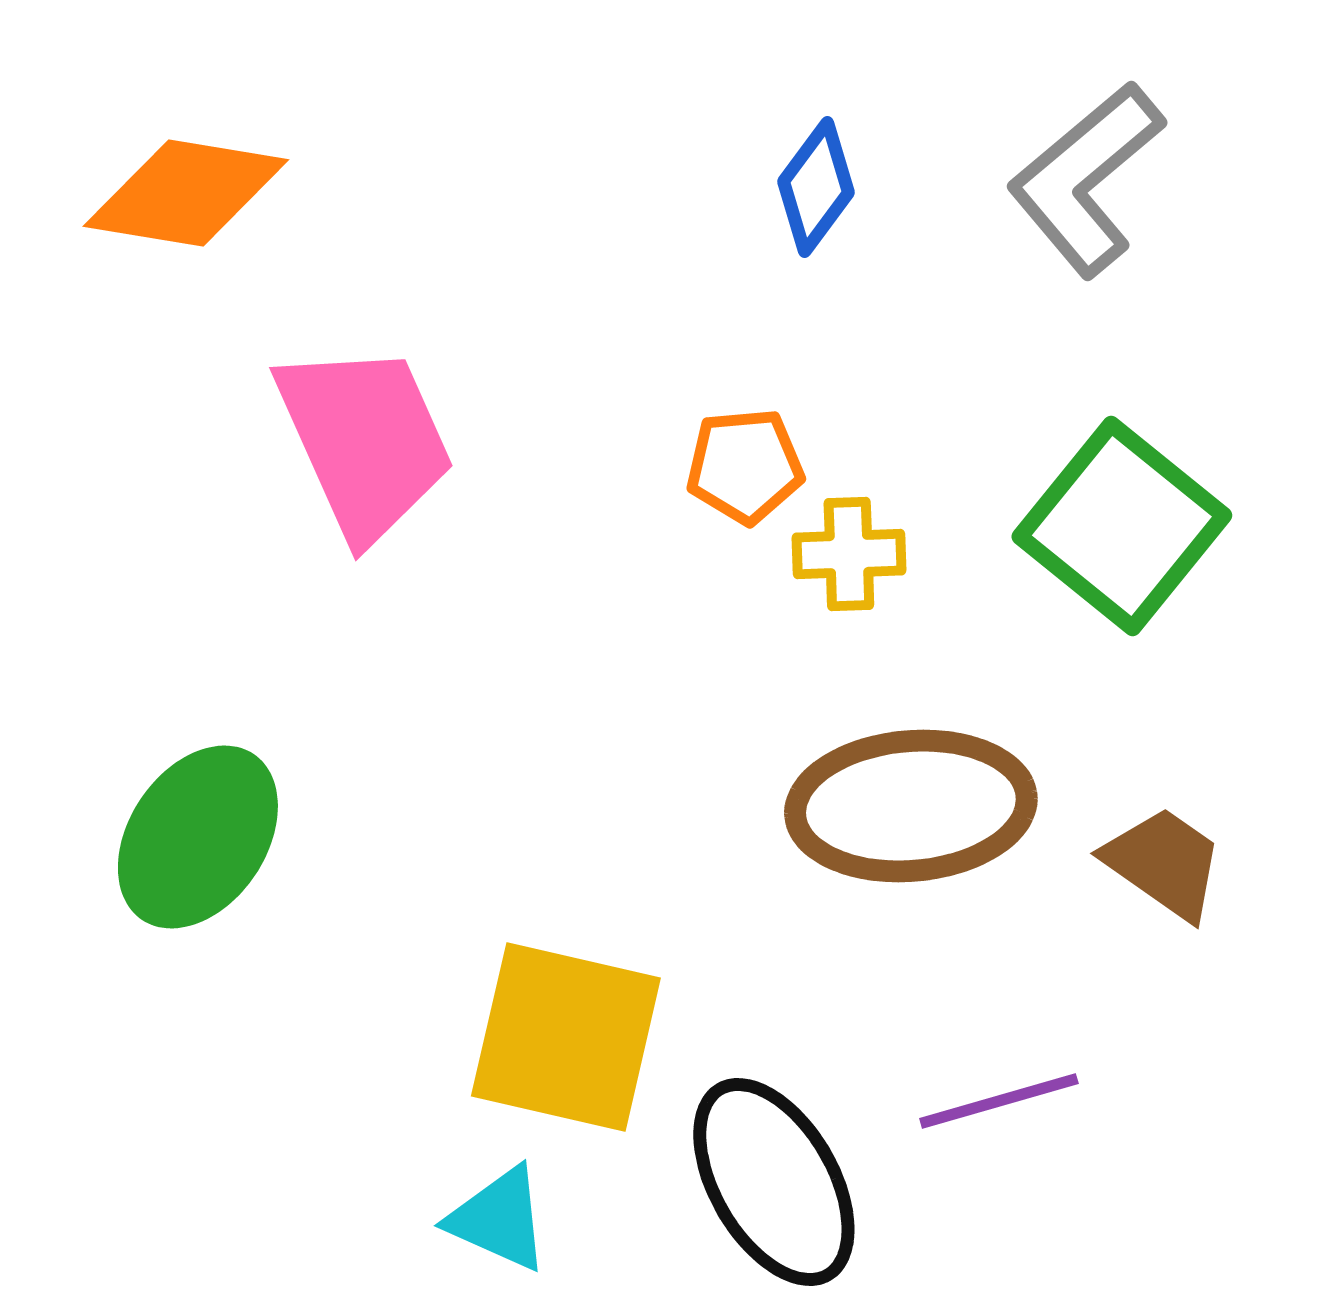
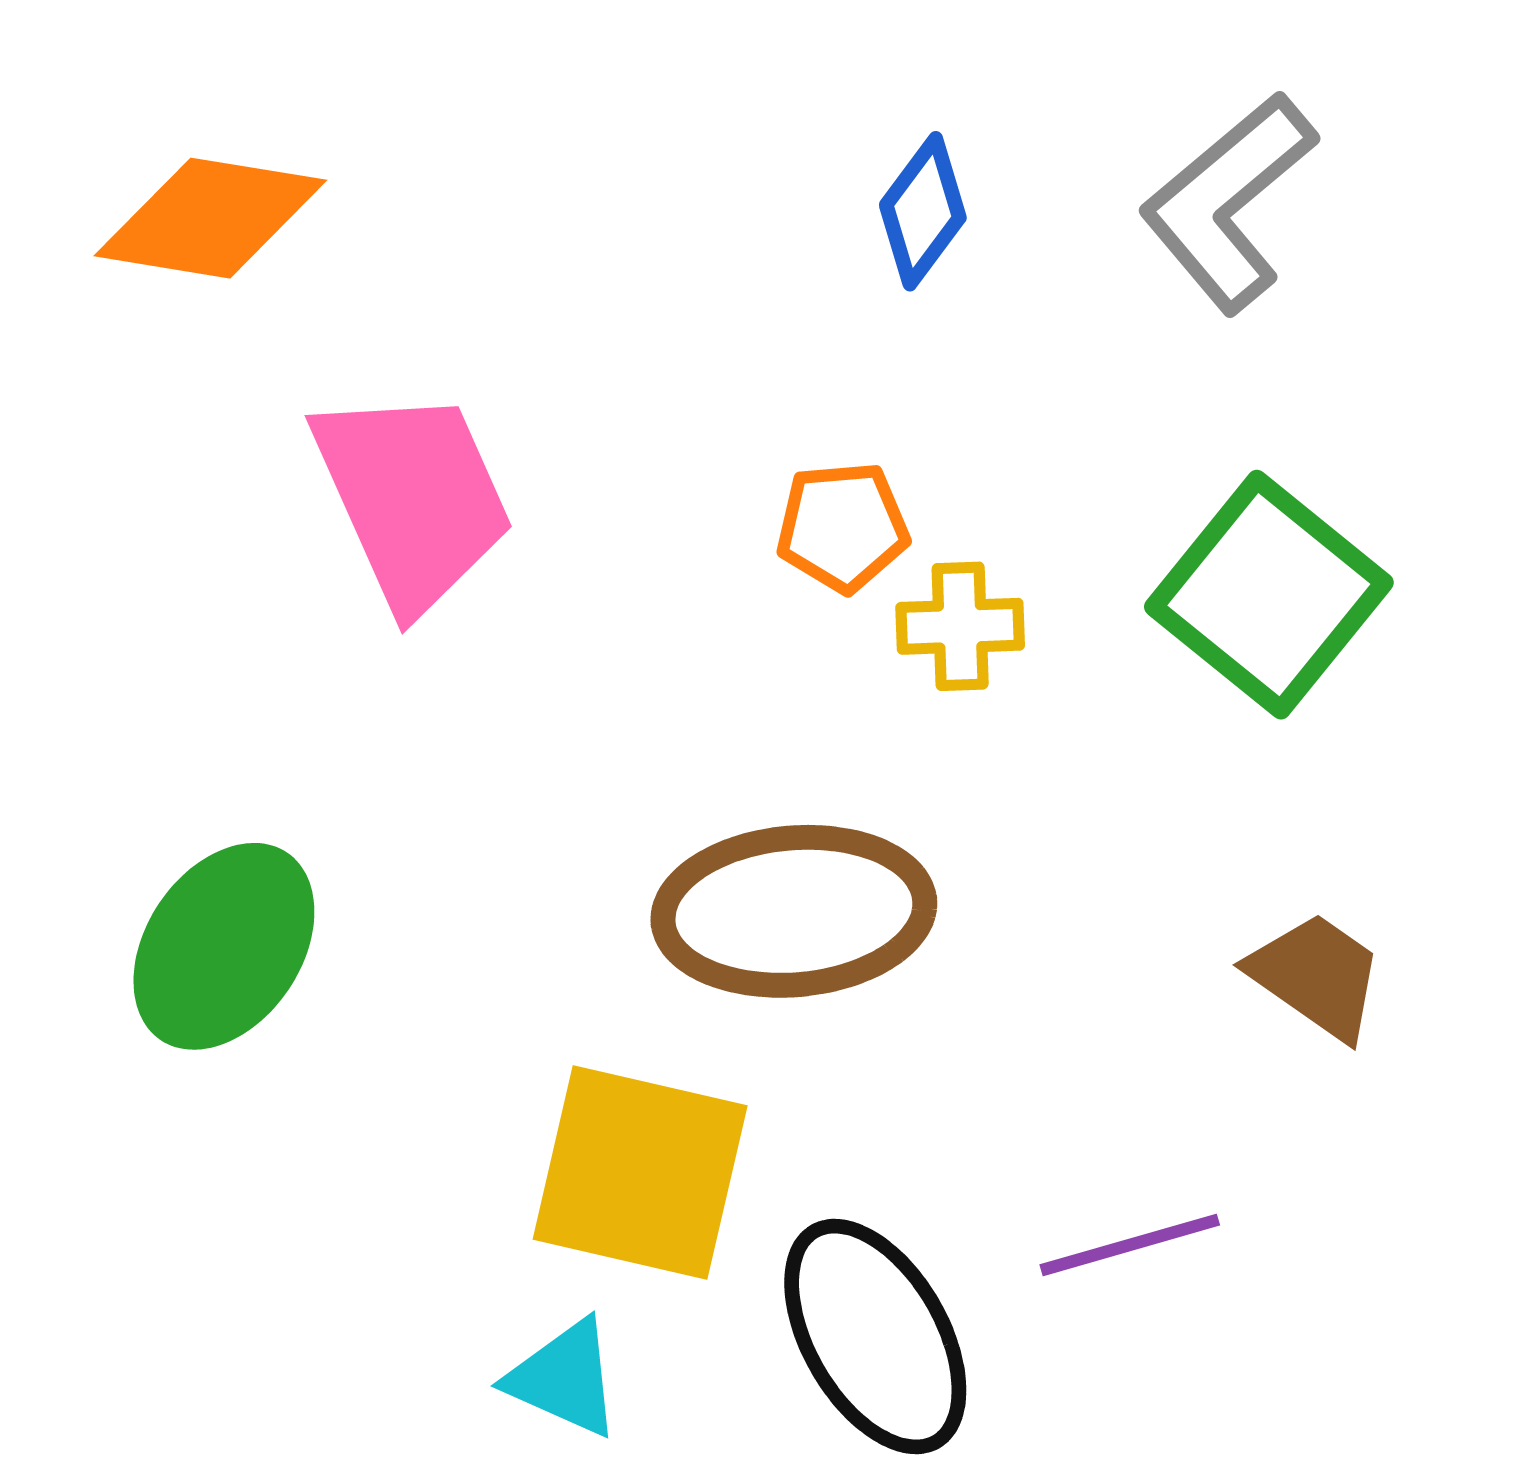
brown ellipse: (911, 806) -> (794, 911), moved

